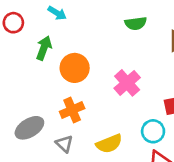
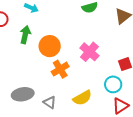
orange cross: (72, 110) -> (60, 69), moved
gray ellipse: (29, 128) -> (23, 94), turned 30

